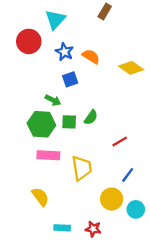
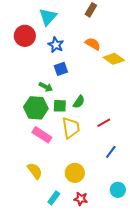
orange semicircle: (91, 56) -> (93, 44), moved
pink rectangle: (48, 155) -> (42, 135), turned 30
yellow trapezoid: (82, 168) -> (71, 128), moved
yellow circle: (112, 199) -> (75, 173), moved
cyan circle: (136, 209) -> (118, 190), moved
cyan rectangle: (62, 228) -> (54, 198), turned -56

